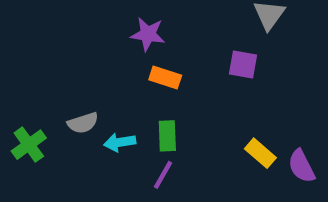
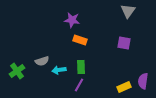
purple square: (243, 64) -> (124, 43), moved
yellow rectangle: (260, 153) -> (124, 87), moved, turned -64
purple semicircle: (301, 166) -> (143, 81), turned 35

